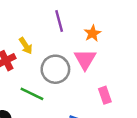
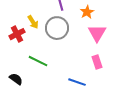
pink triangle: (85, 59) -> (97, 33), moved
gray circle: (55, 69) -> (57, 28), moved

